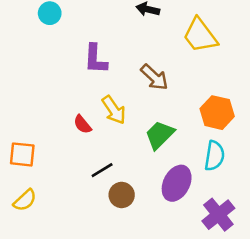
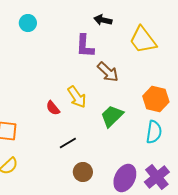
purple L-shape: (95, 59) -> (85, 46), moved
purple ellipse: (177, 183) -> (125, 178), moved
brown circle: (122, 195) -> (83, 172), moved

